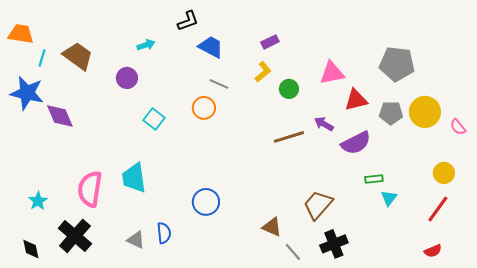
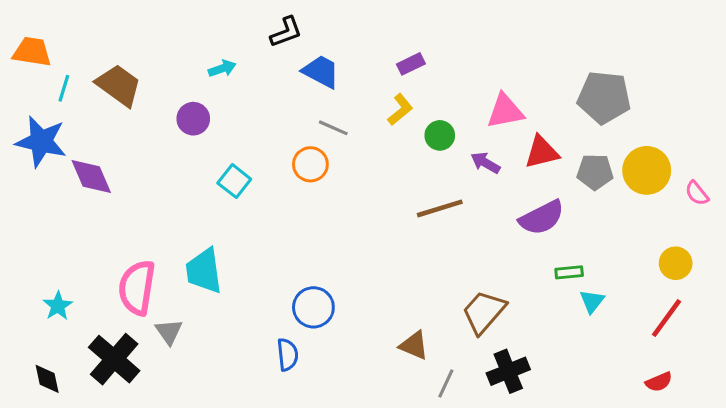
purple arrow: (324, 124) -> (485, 163), moved
blue semicircle: (164, 233) -> (288, 355), moved
gray triangle: (136, 240) -> (169, 332), moved, turned 30
gray line: (293, 252) -> (446, 383), turned 66

